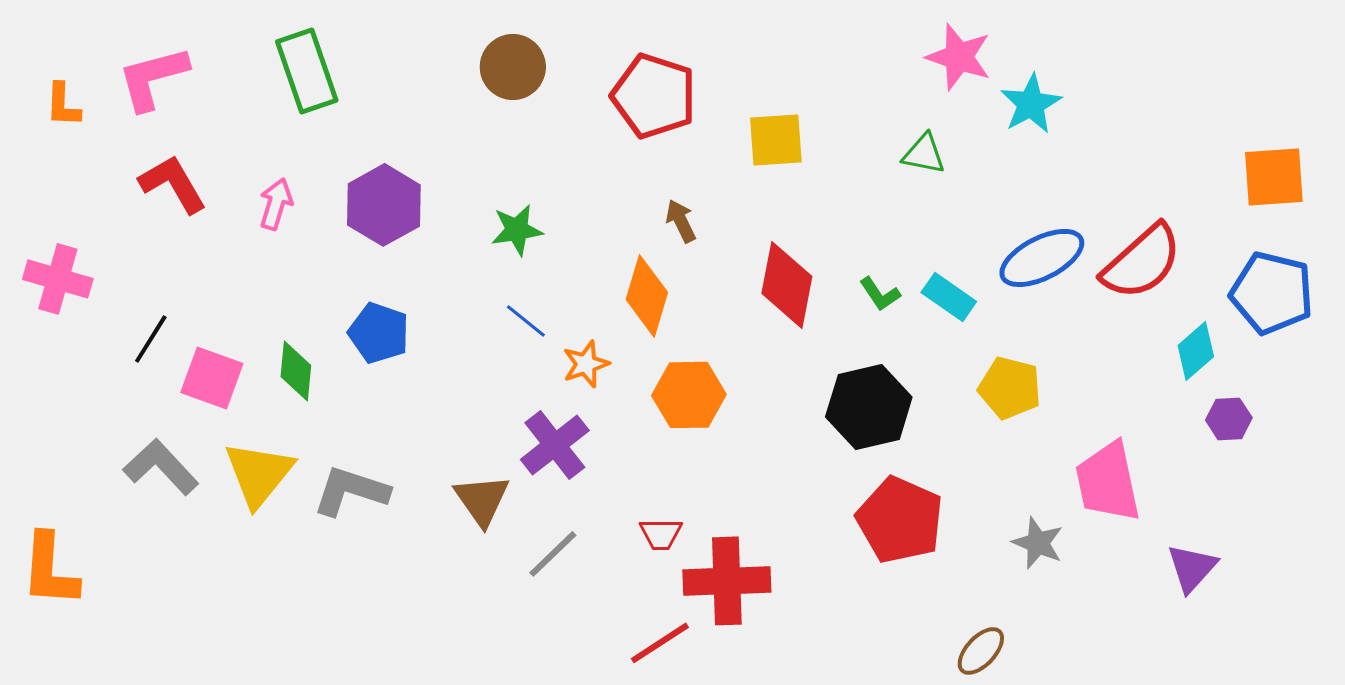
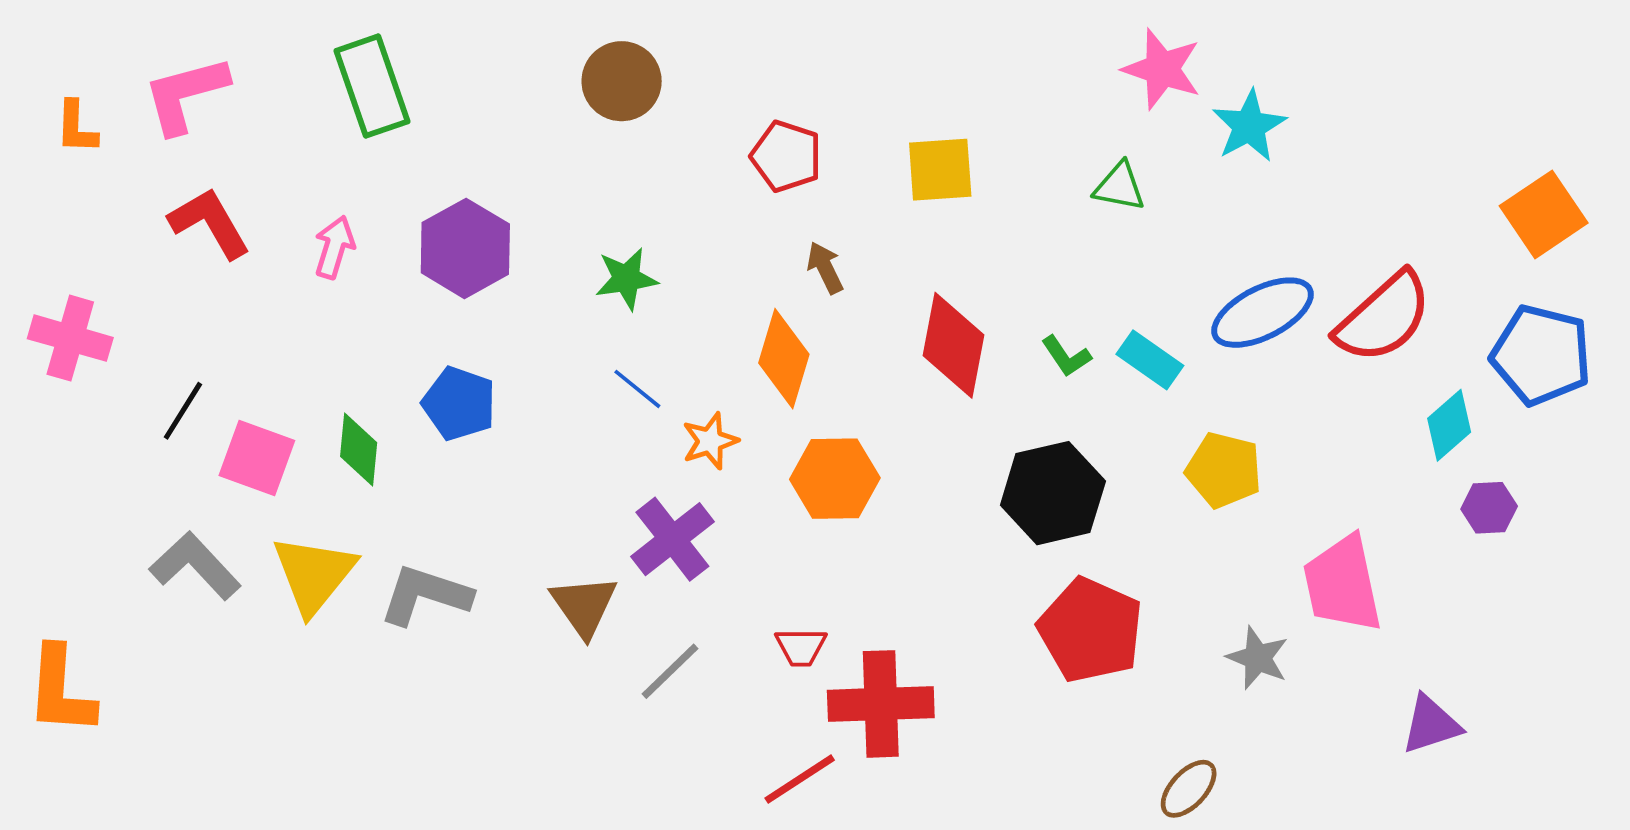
red pentagon: (654, 96) -> (786, 156), moved, size x0.7
orange square: (1274, 177) -> (1544, 214), turned -30
purple triangle: (1192, 568) -> (1431, 725), moved, turned 30

